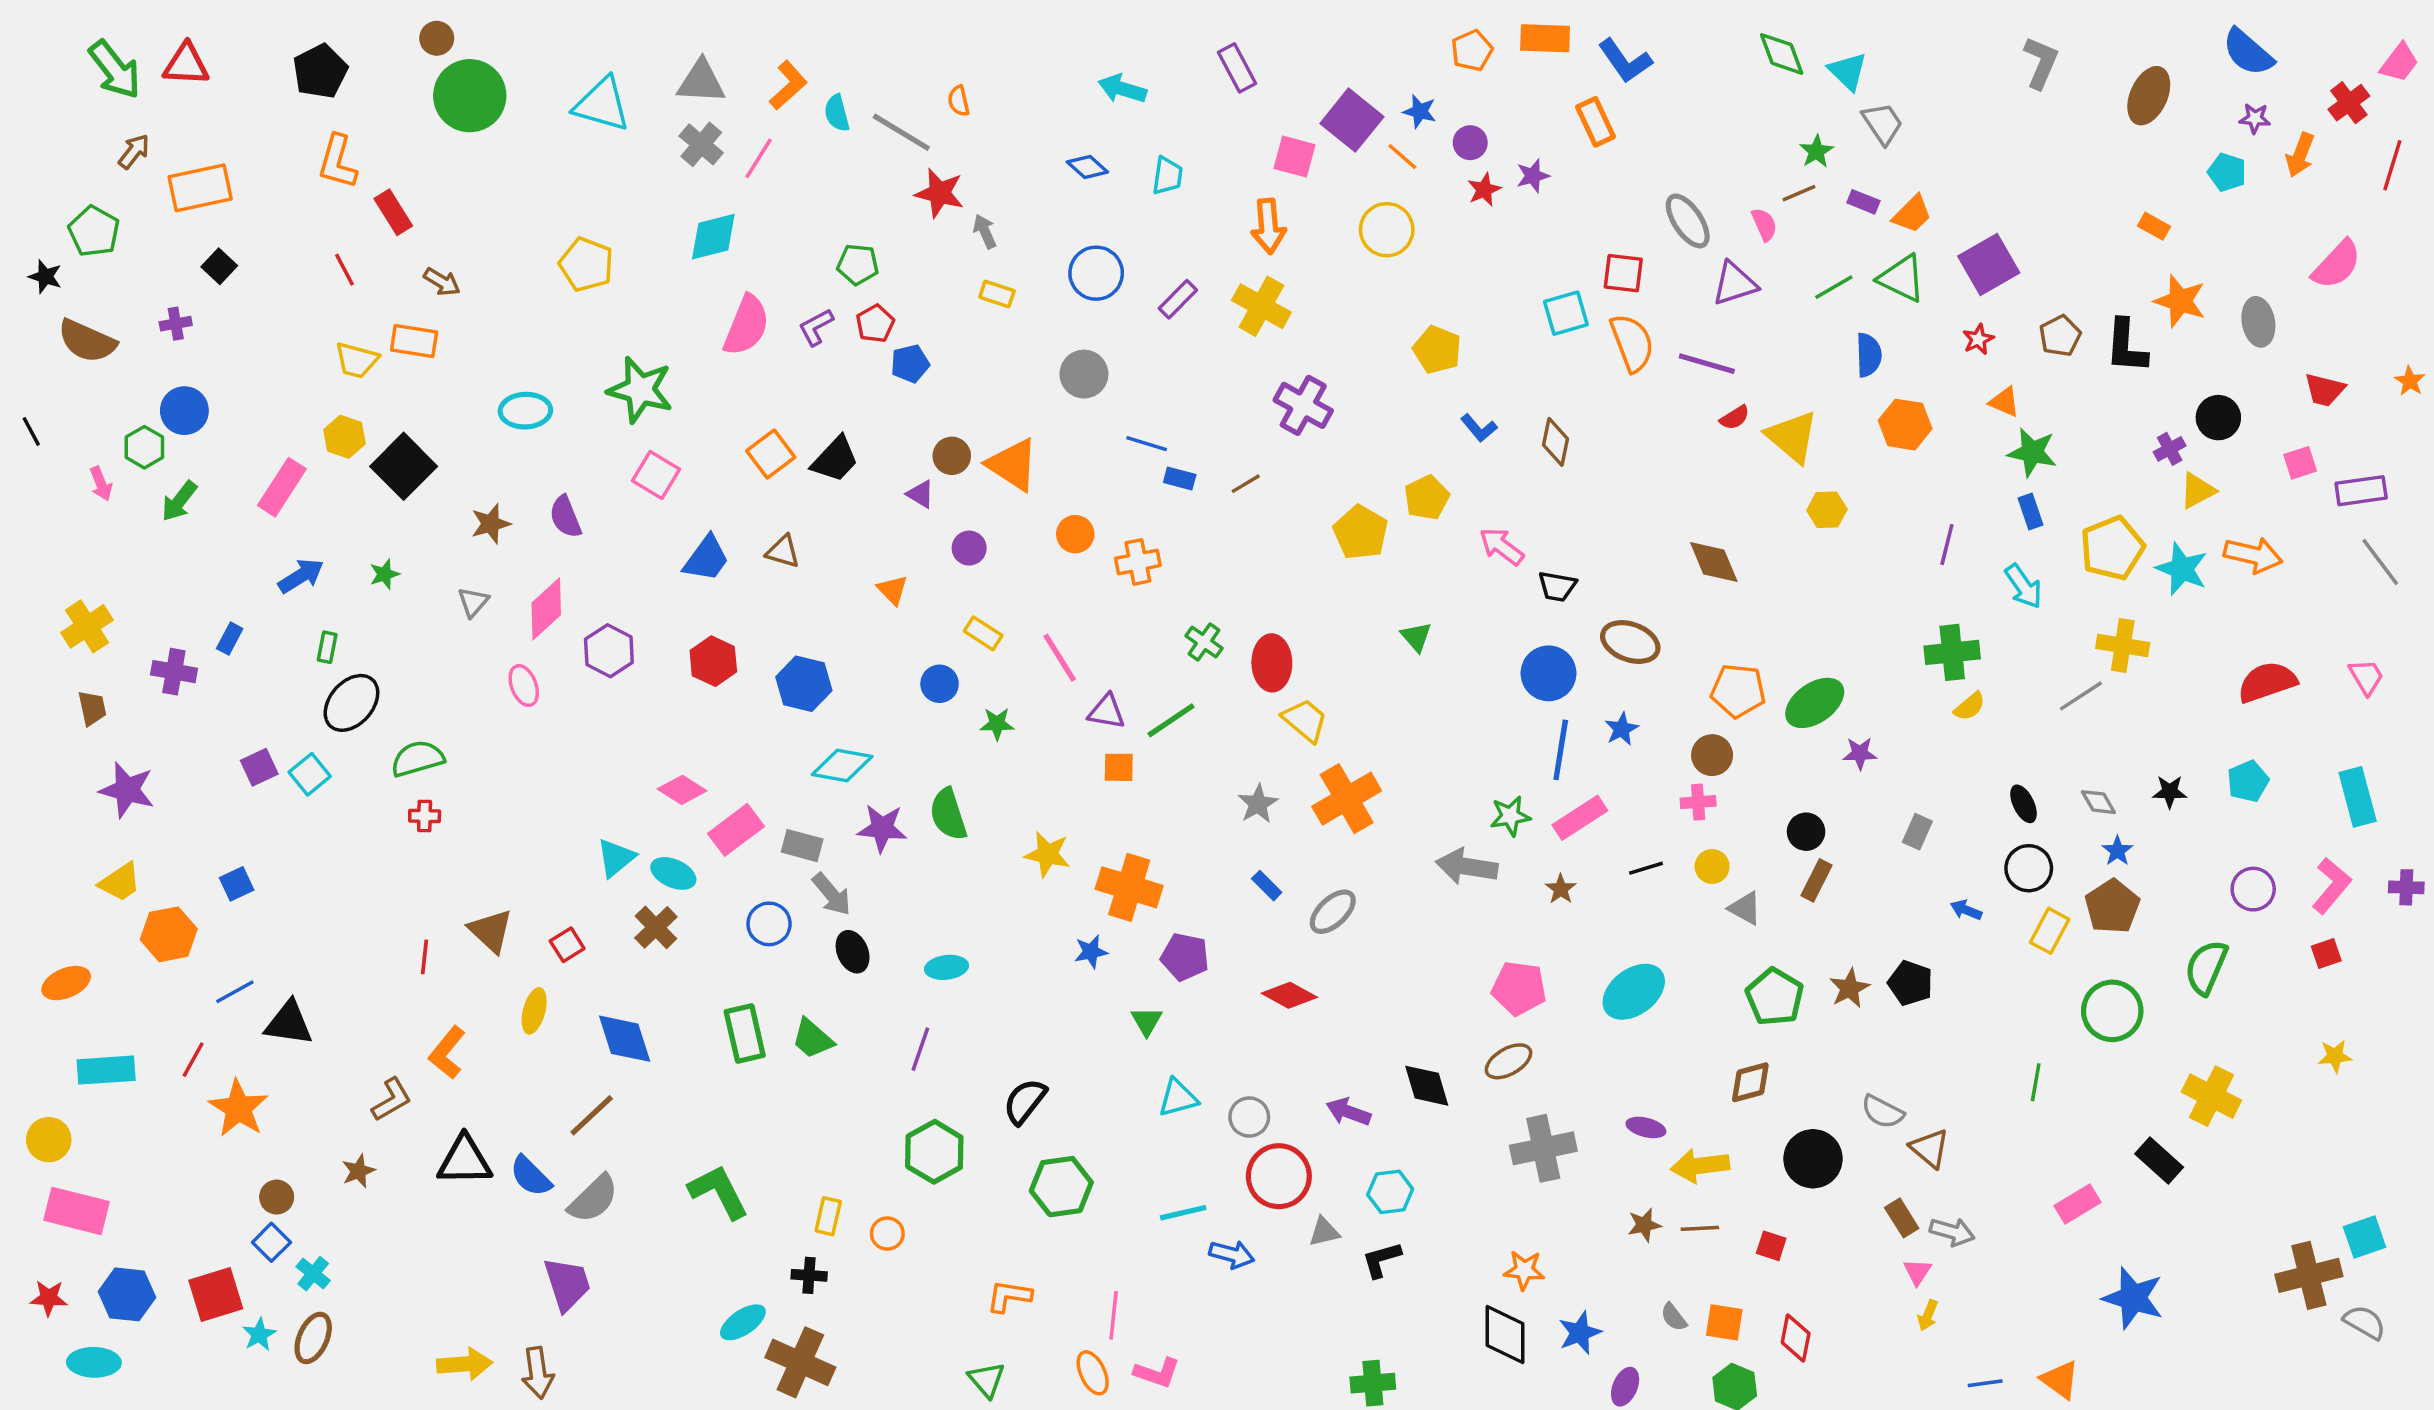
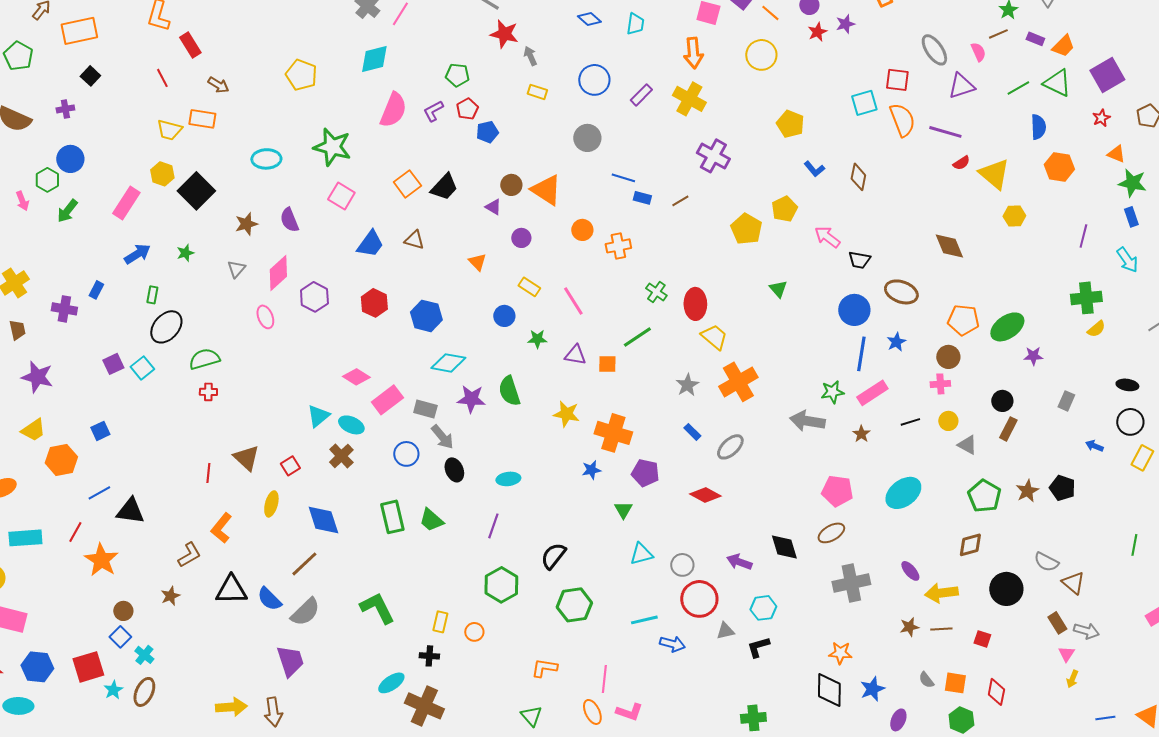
purple triangle: (1107, 712) -> (575, 355), moved
black ellipse: (2023, 804) -> (1127, 385), turned -55
purple ellipse: (1646, 1127) -> (910, 571), turned 35

